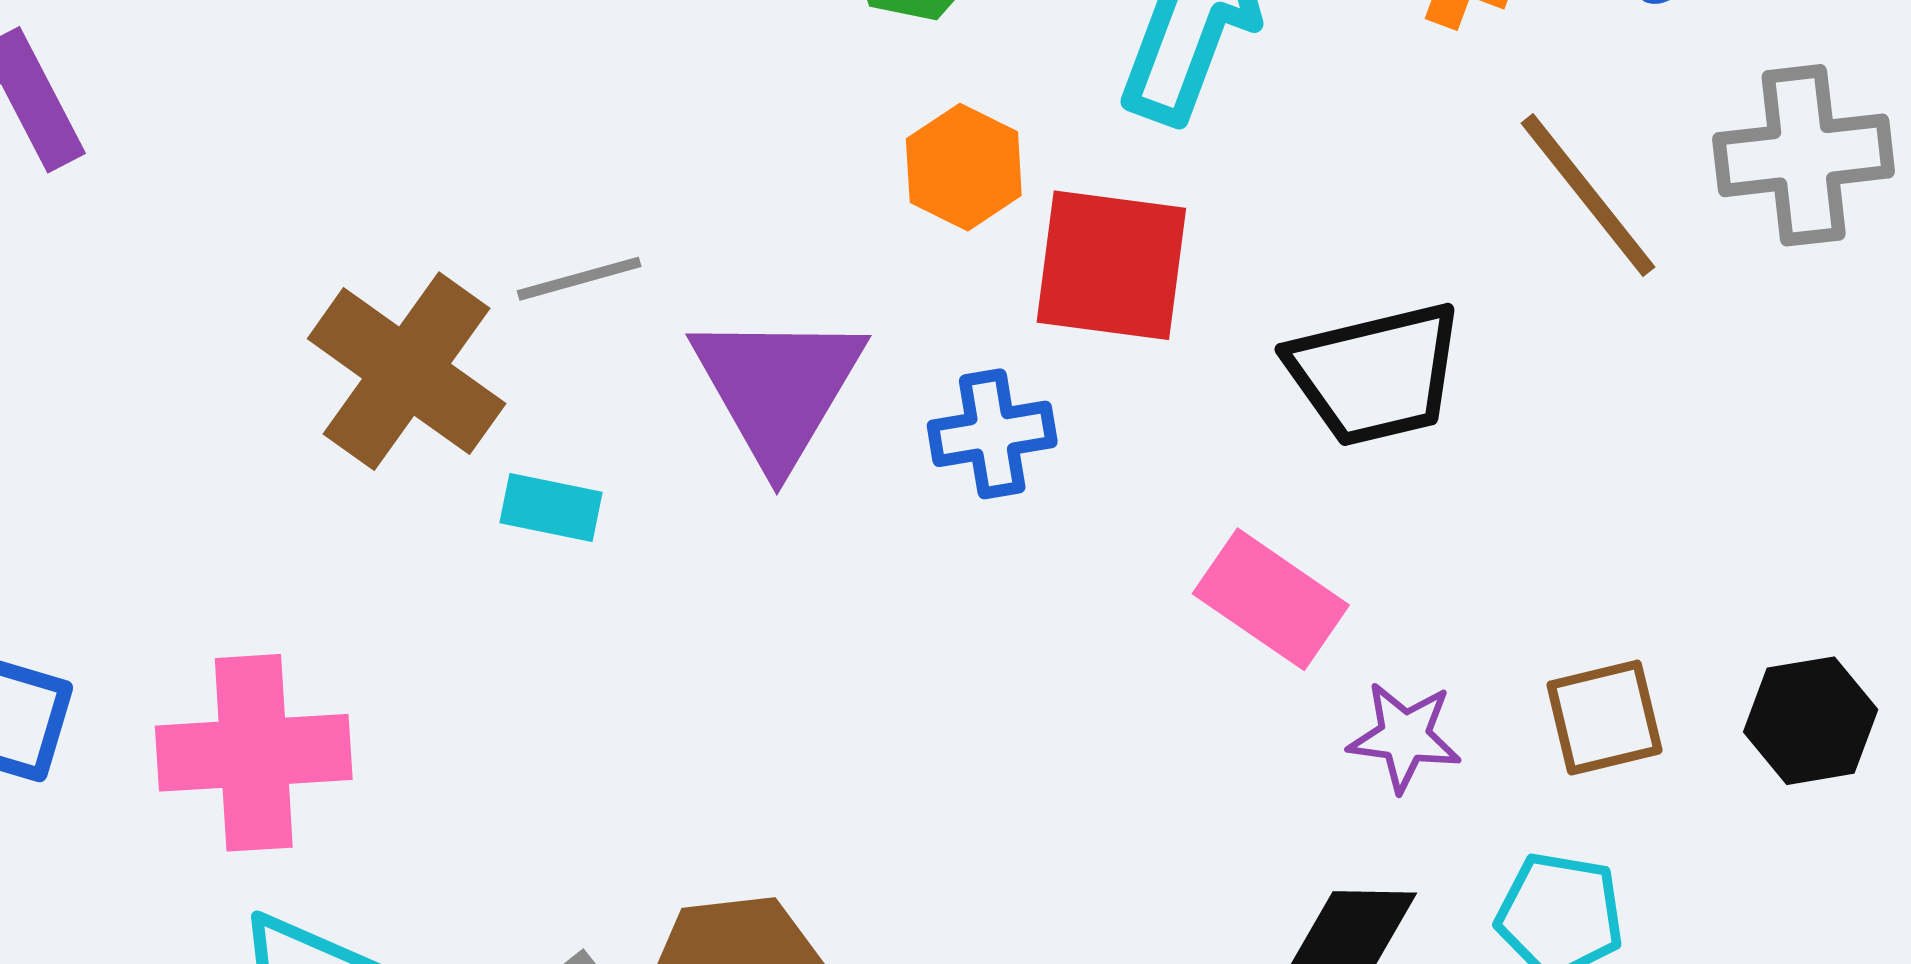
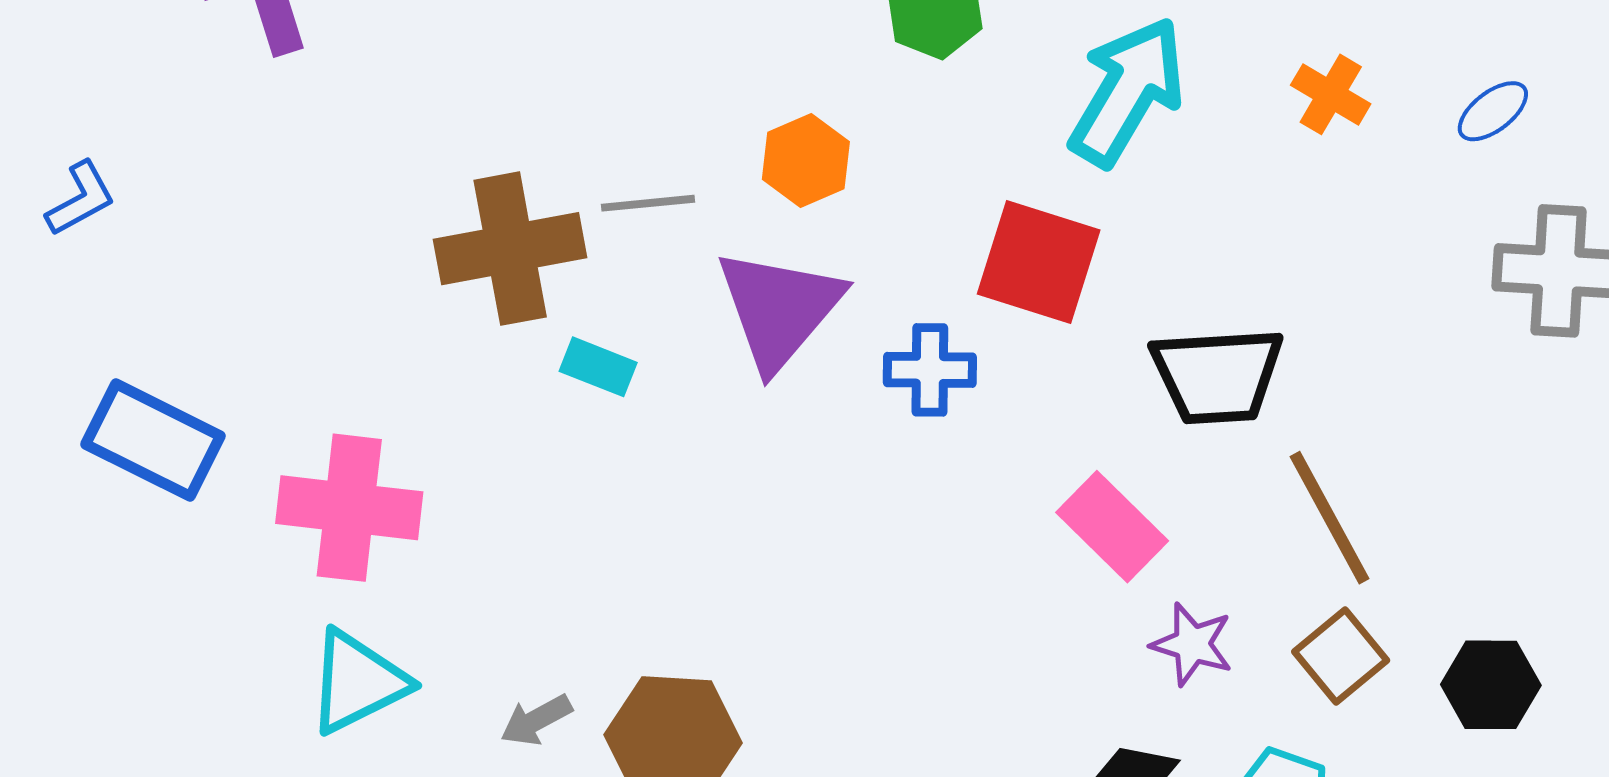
orange hexagon: (964, 167) -> (806, 160), moved
brown line: (1588, 195) -> (1329, 518), moved
brown cross: (407, 371) -> (510, 249), turned 34
brown square: (1604, 718) -> (1341, 656), turned -36

